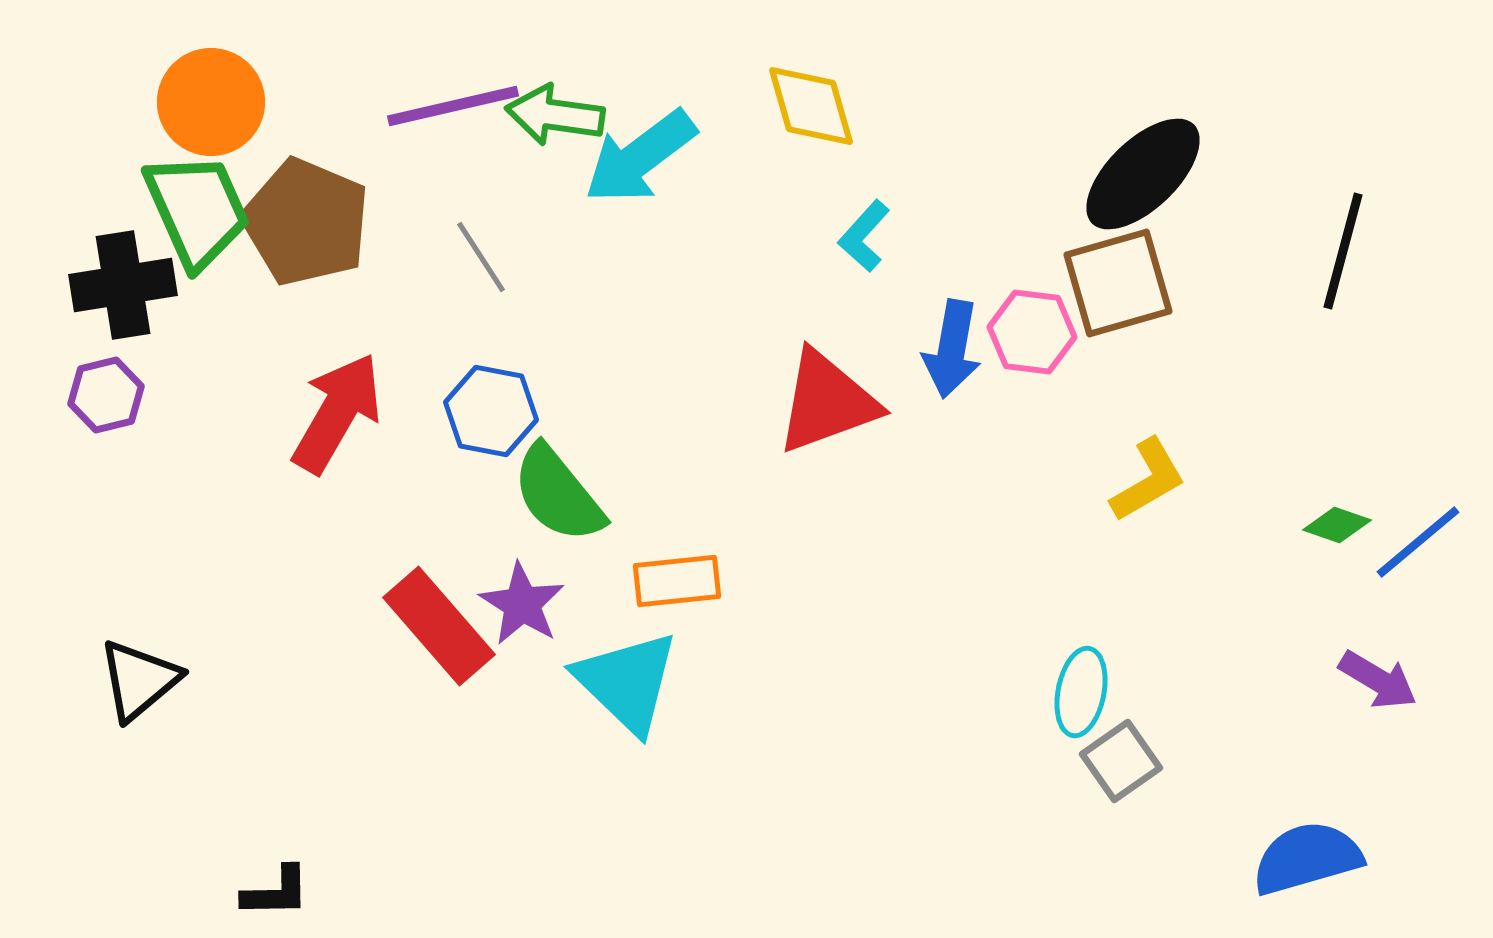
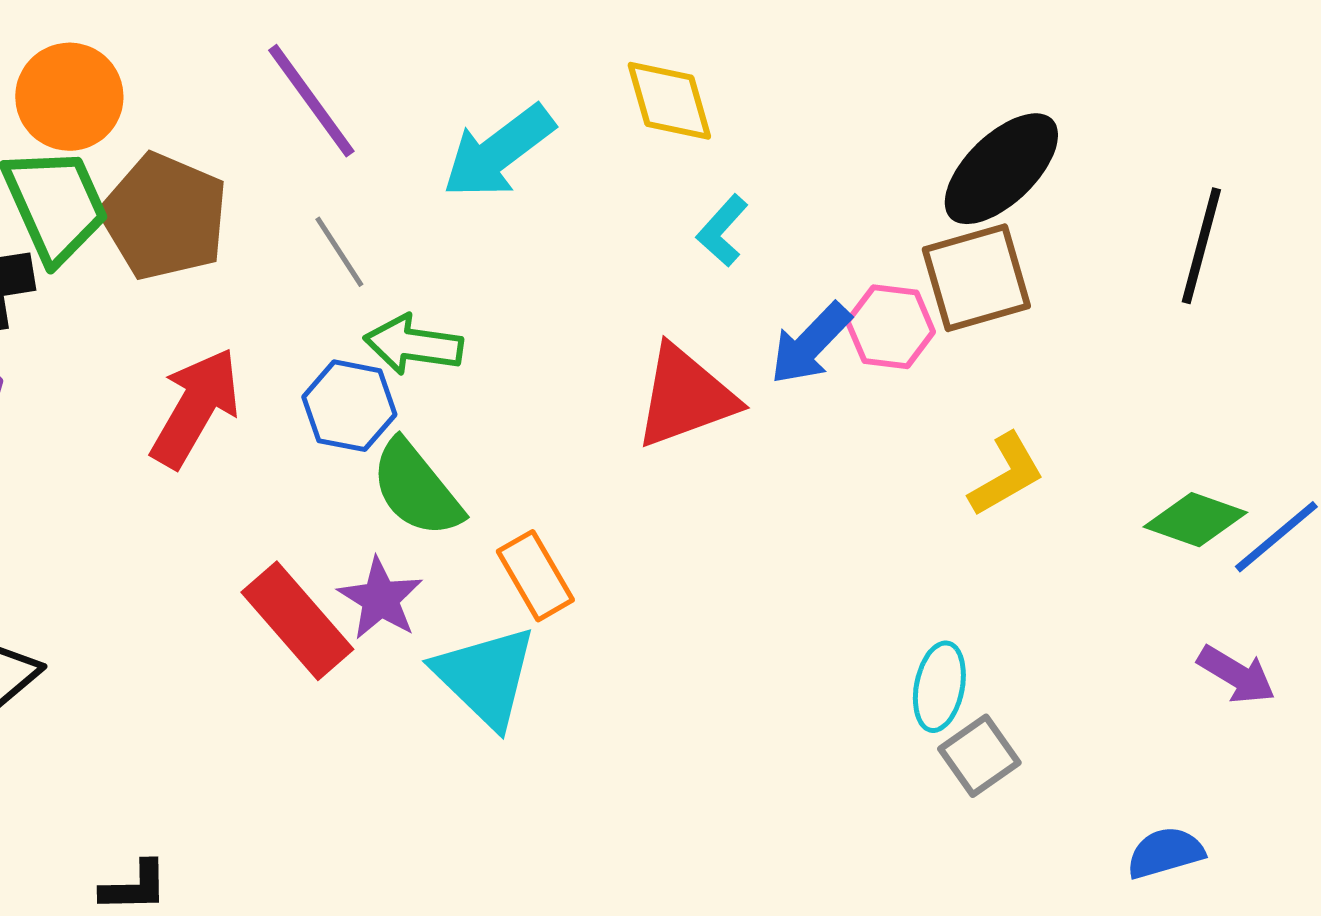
purple line: (453, 106) -> (311, 101), turned 67
green arrow: (555, 115) -> (413, 345), moved
blue arrow: (952, 349) -> (810, 344), turned 34
green diamond: (1337, 525) -> (1195, 520), size x1.5
orange rectangle: (677, 581) -> (535, 576), turned 66
blue semicircle: (1307, 858) -> (1165, 853), size x0.7

